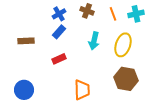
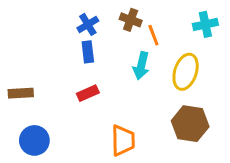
orange line: (113, 14) -> (153, 35), moved
blue rectangle: (59, 32) -> (88, 52), turned -48
brown rectangle: (26, 41) -> (21, 93), moved

